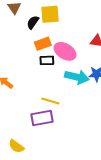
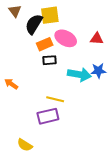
black semicircle: (33, 22) -> (34, 24), size x1.5
pink ellipse: (65, 51) -> (66, 38), moved

